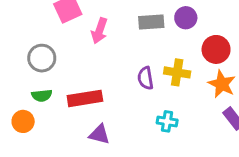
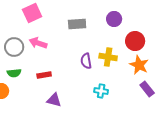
gray rectangle: (151, 22) -> (77, 24), moved
pink arrow: (99, 31) -> (38, 43), moved, turned 90
red rectangle: (85, 98) -> (44, 75), size x0.6

